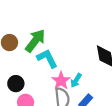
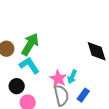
cyan L-shape: (47, 58) -> (29, 65), moved

